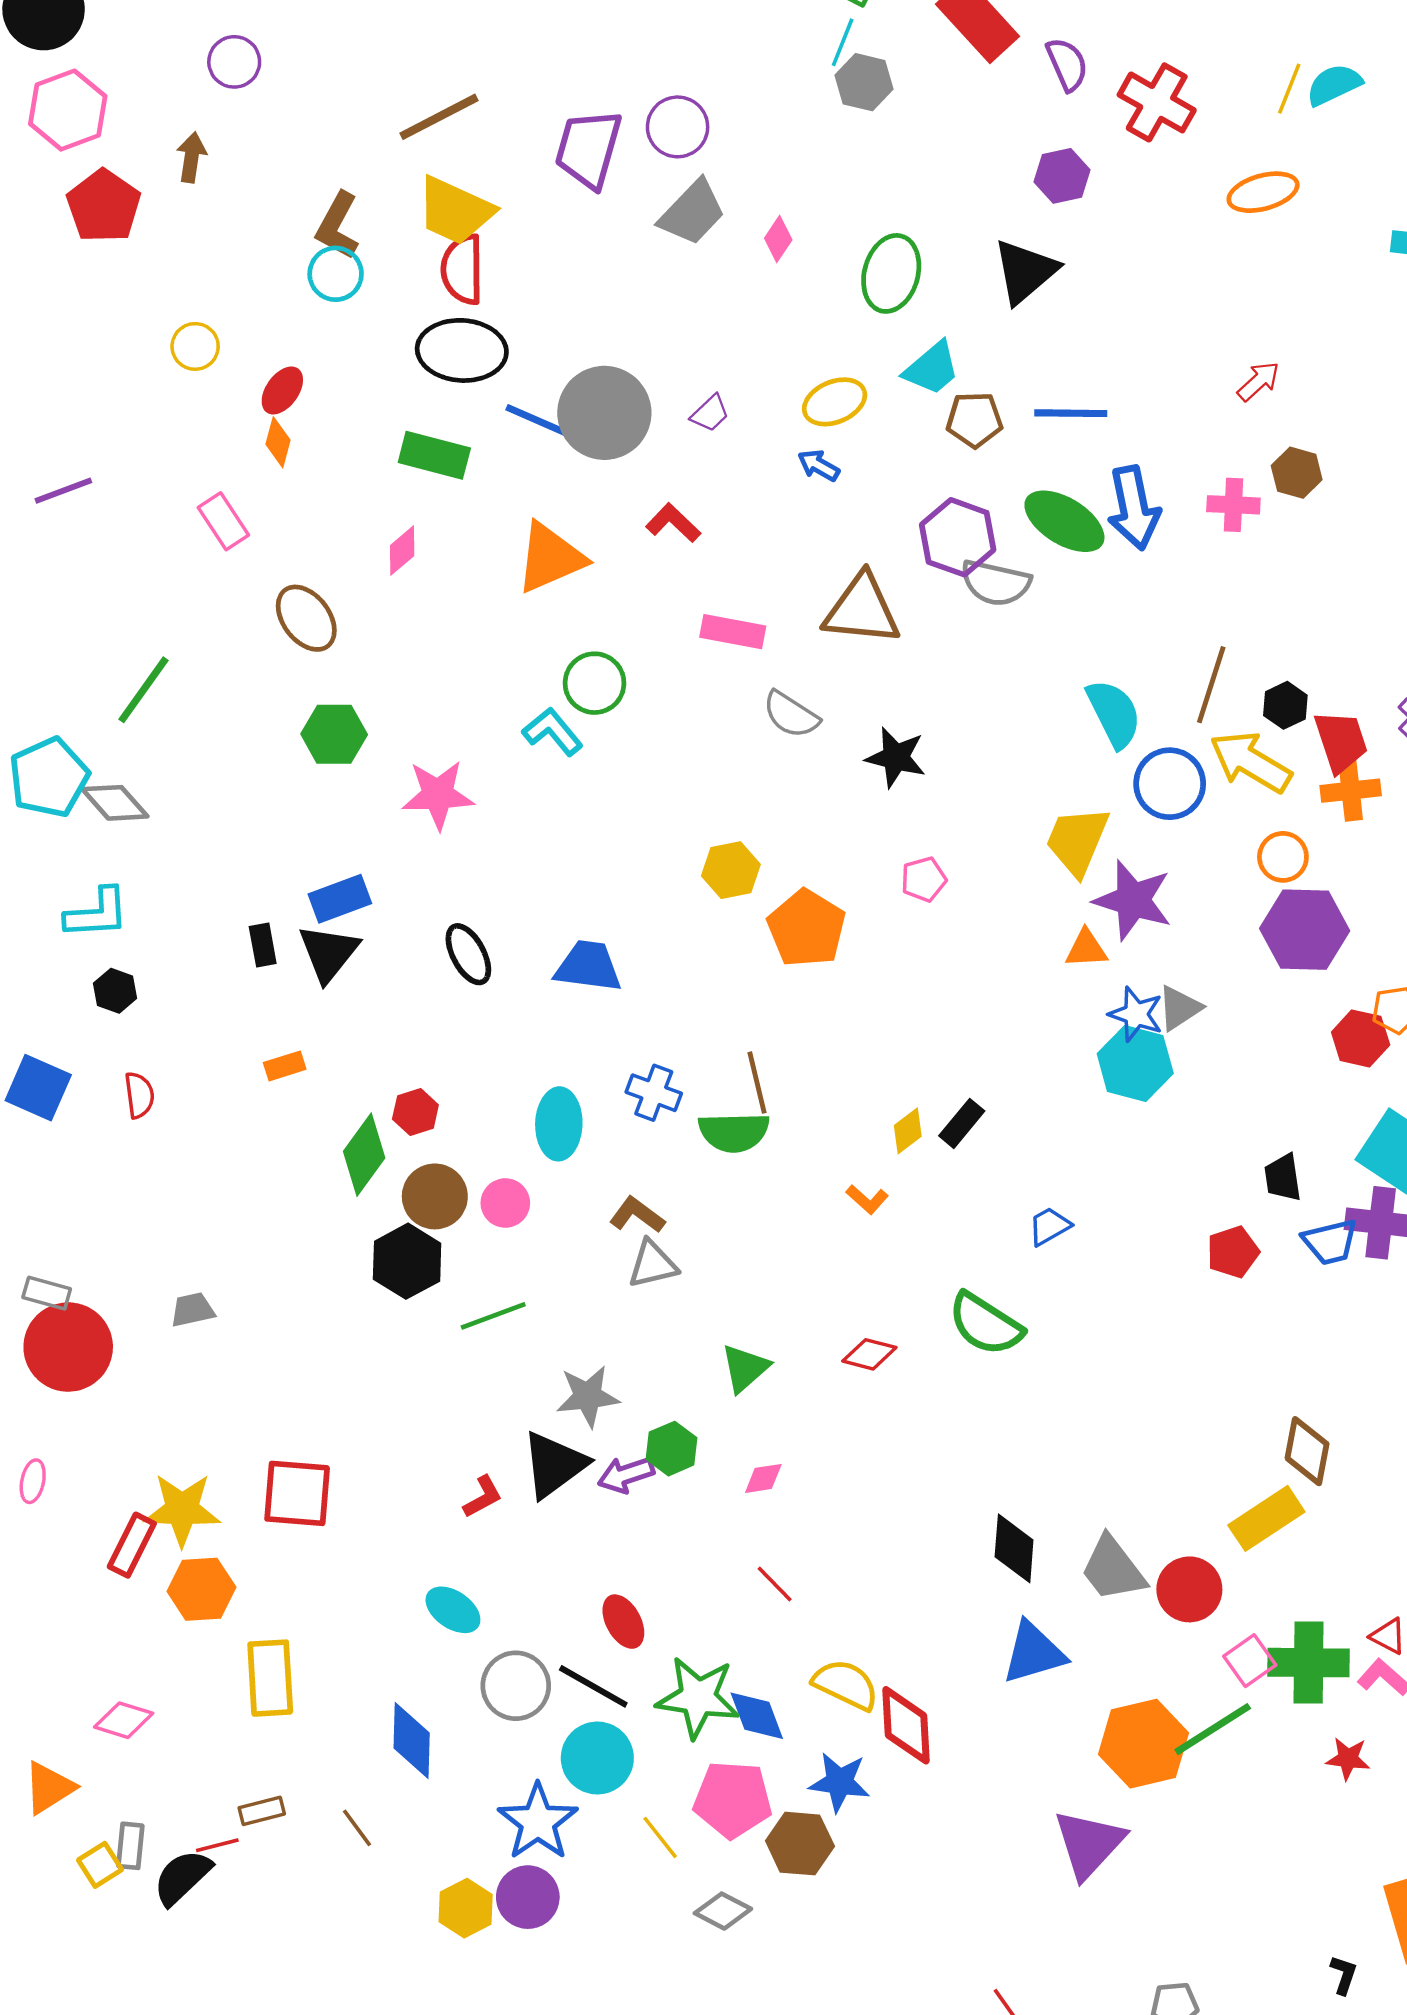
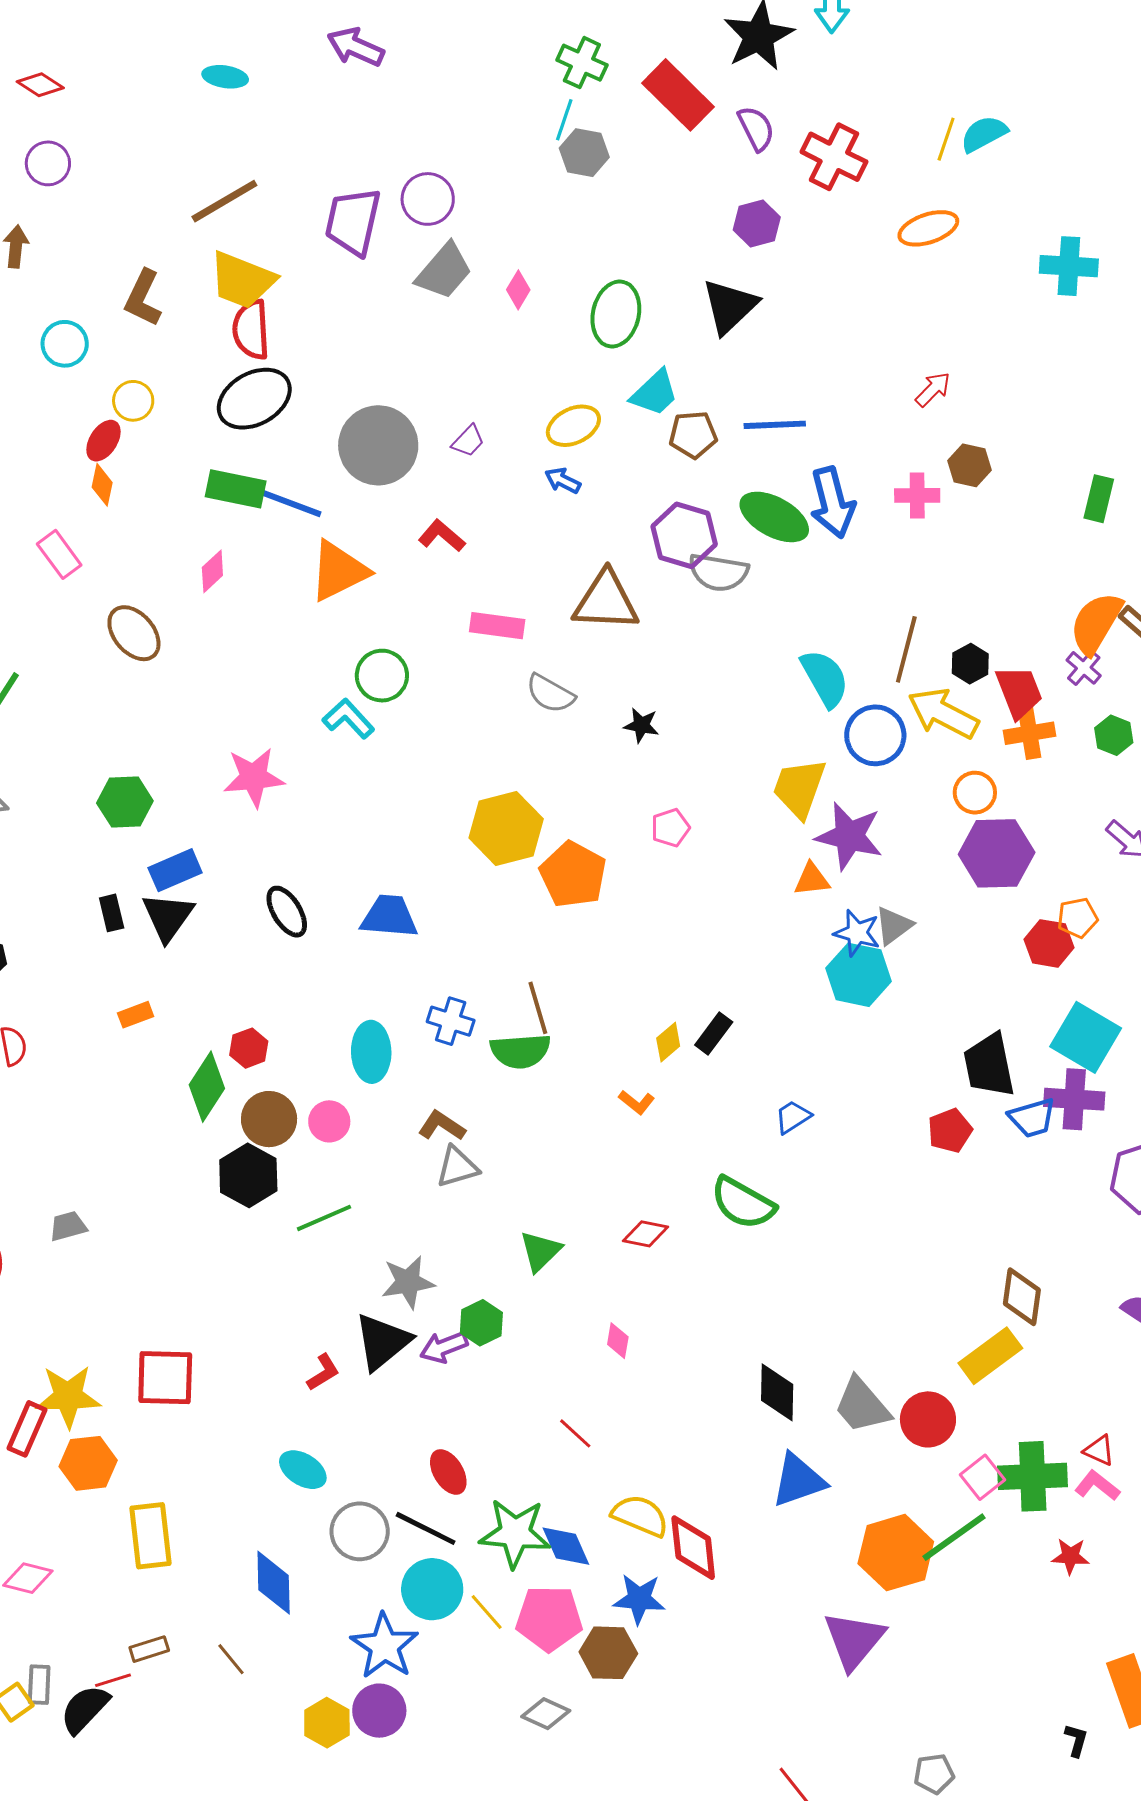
cyan circle: (336, 274) -> (65, 344), moved
yellow circle: (195, 346) -> (133, 401), moved
black ellipse: (462, 350) -> (254, 399), turned -30
blue line: (540, 422) -> (292, 504), moved
green hexagon: (334, 734) -> (125, 802), moved
black star: (896, 757) -> (641, 725), size x0.7
yellow hexagon: (731, 870) -> (506, 828), size x1.5
black trapezoid: (1283, 1178) -> (989, 1065), size x1.6
pink diamond: (763, 1478) -> (618, 1341), moved, turned -69
yellow line: (660, 1837) -> (487, 1612), moved

